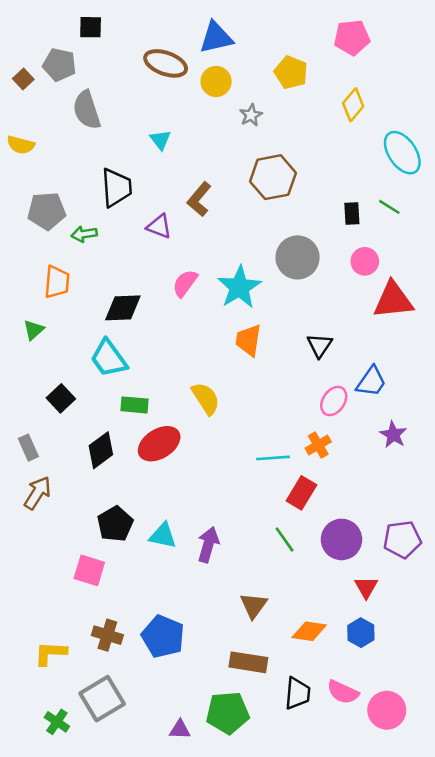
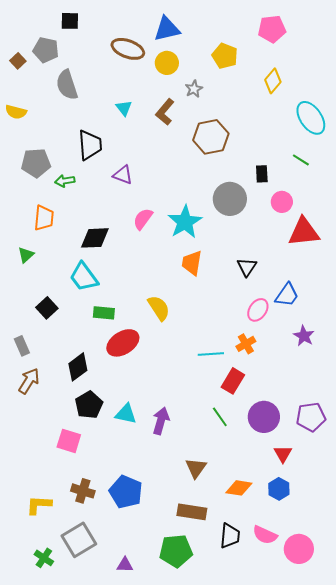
brown L-shape: (199, 199) -> (165, 112), moved
black rectangle: (352, 213) -> (262, 174), moved
black diamond: (101, 450) -> (78, 367), moved
purple triangle: (180, 730) -> (125, 565), moved

